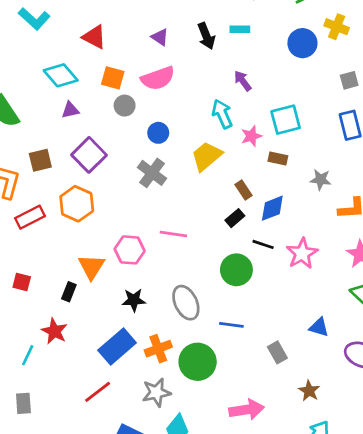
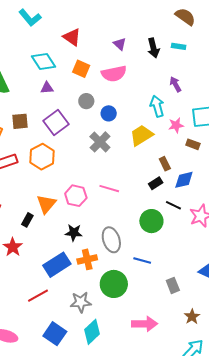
gray circle: (125, 106) -> (86, 101), moved
orange cross: (158, 349) -> (87, 259), moved

